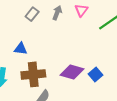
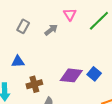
gray arrow: (57, 13) -> (51, 30), moved, turned 40
brown cross: (33, 74) -> (34, 84), size x0.7

